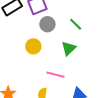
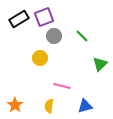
green triangle: (69, 48) -> (100, 64), moved

